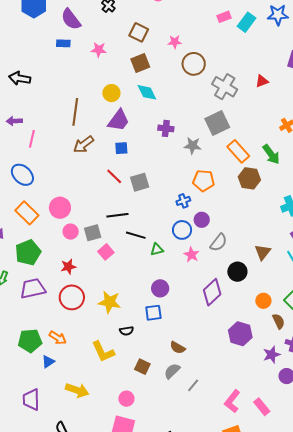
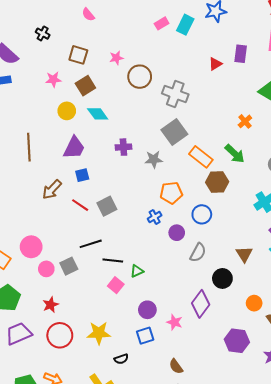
pink star: (99, 50) -> (53, 79), moved
red triangle: (262, 81) -> (215, 64), moved
yellow circle: (111, 93) -> (67, 111), moved
brown arrow: (84, 144) -> (52, 190), moved
blue circle: (182, 230) -> (202, 214), moved
pink square: (106, 252) -> (116, 285), moved
pink star: (191, 255) -> (175, 322), moved
brown semicircle: (178, 348) -> (176, 366), turned 35

